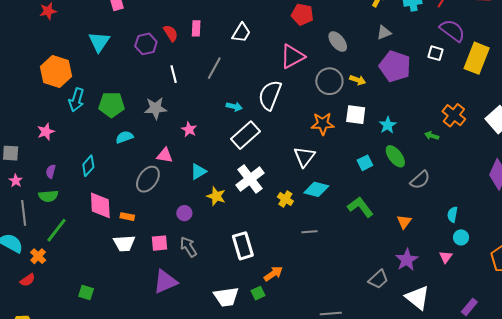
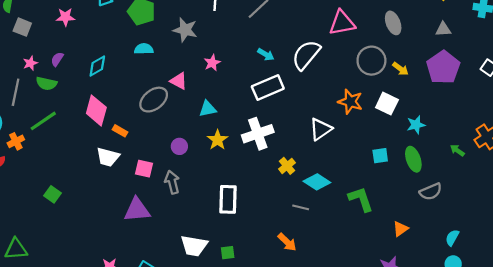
pink star: (16, 181) -> (30, 63), moved
cyan diamond: (316, 189) -> (317, 182), moved
orange arrow: (273, 274) -> (287, 242), moved, turned 60

